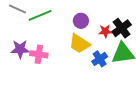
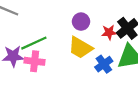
green line: (40, 15) -> (34, 43), moved

